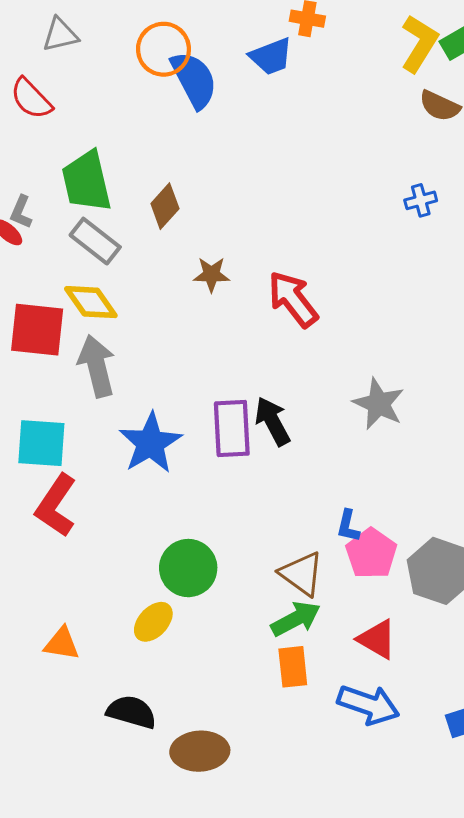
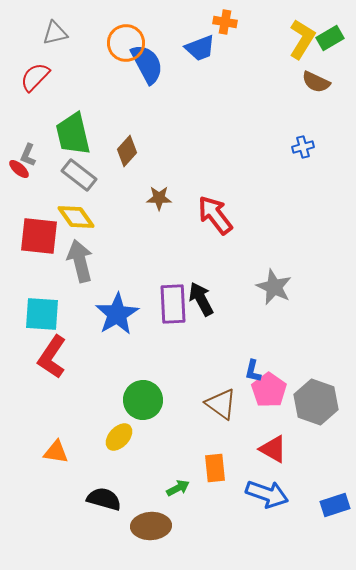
red semicircle: (31, 99) -> (35, 77), turned 88
green arrow: (296, 619) -> (178, 488), moved, size x0.7

